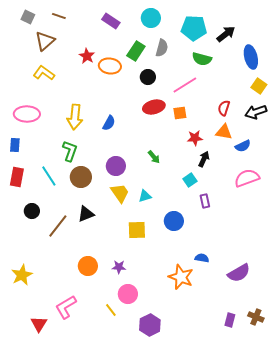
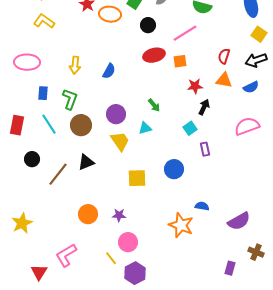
yellow arrow: (75, 117) -> (75, 65), size x0.7
blue rectangle: (15, 145) -> (43, 93), moved
blue semicircle: (243, 146) -> (251, 87), moved
cyan triangle: (145, 196) -> (145, 128), moved
brown cross: (256, 317) -> (256, 252), moved
purple hexagon: (150, 325) -> (135, 273), moved

